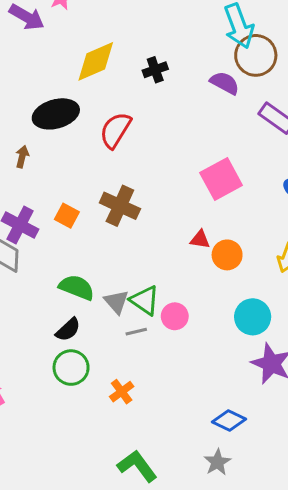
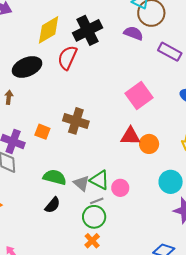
black cross: (155, 70) -> (88, 30), size x1.8
red semicircle: (115, 130) -> (67, 58), moved
red triangle: (200, 239) -> (130, 136), size x1.5
green circle: (71, 368) -> (94, 217), moved

